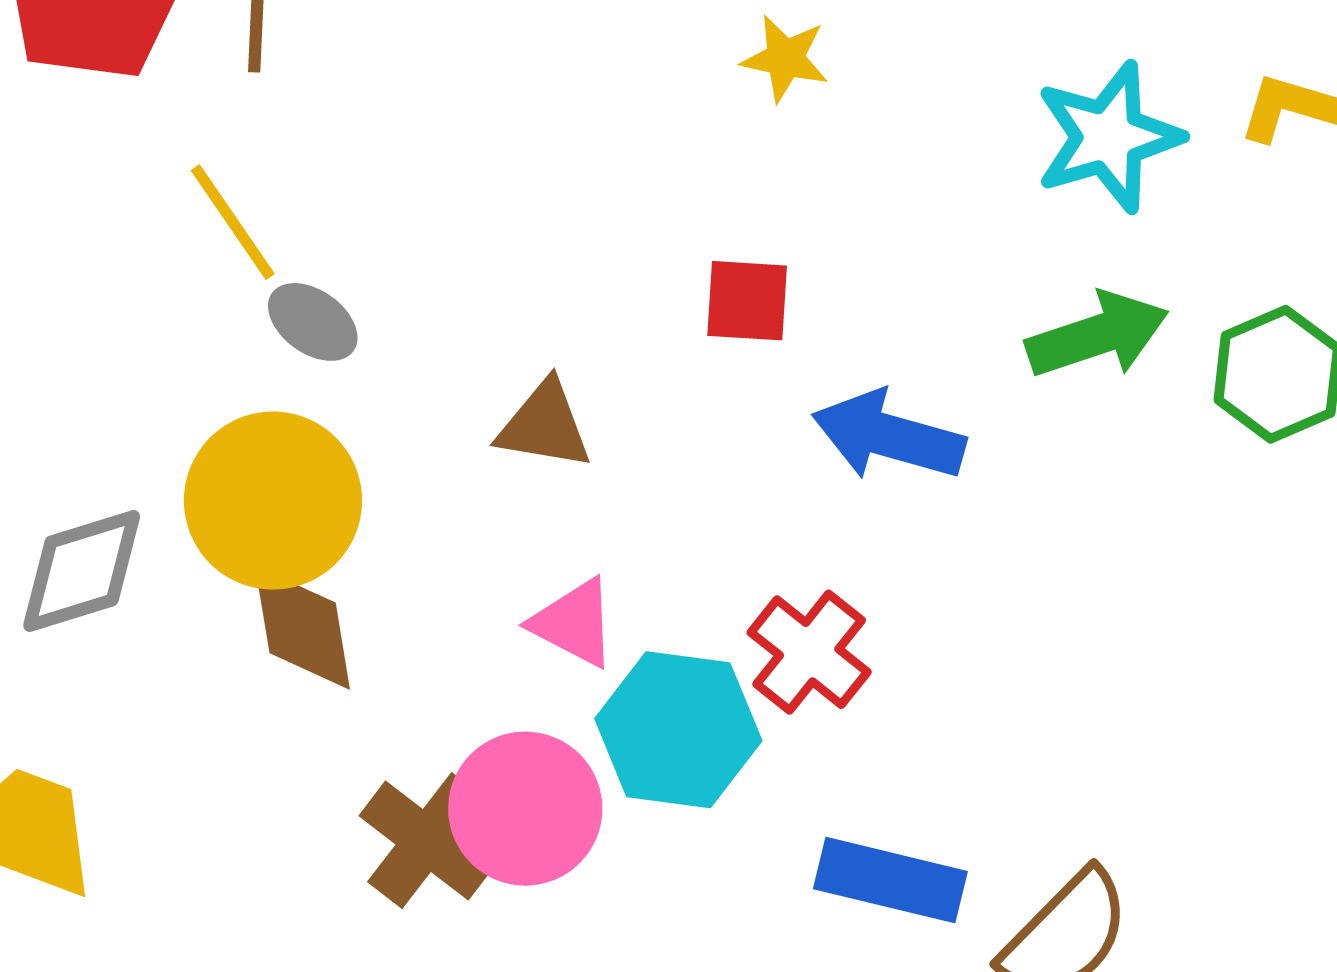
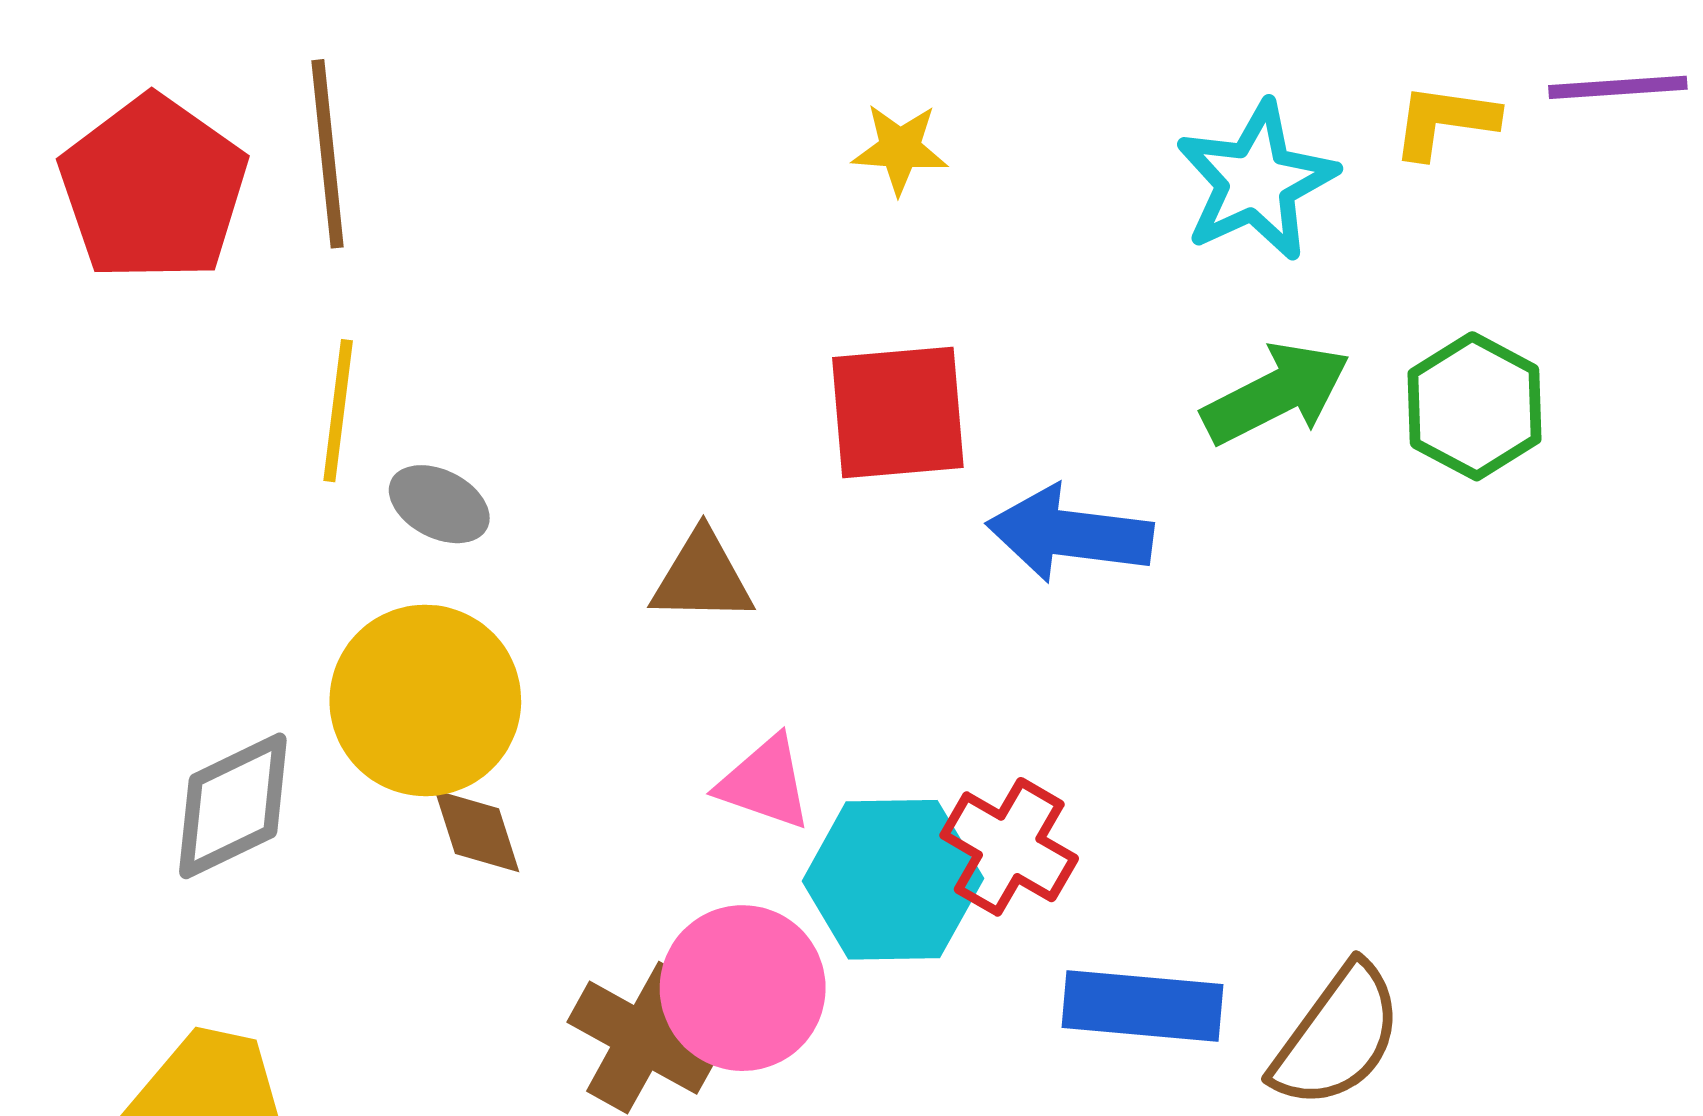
yellow line: (233, 222) -> (338, 411), turned 50
red square: (747, 301) -> (898, 413), size x1.5
brown diamond: (303, 628) -> (477, 831), size x0.7
red cross: (809, 652) -> (1009, 847), moved

